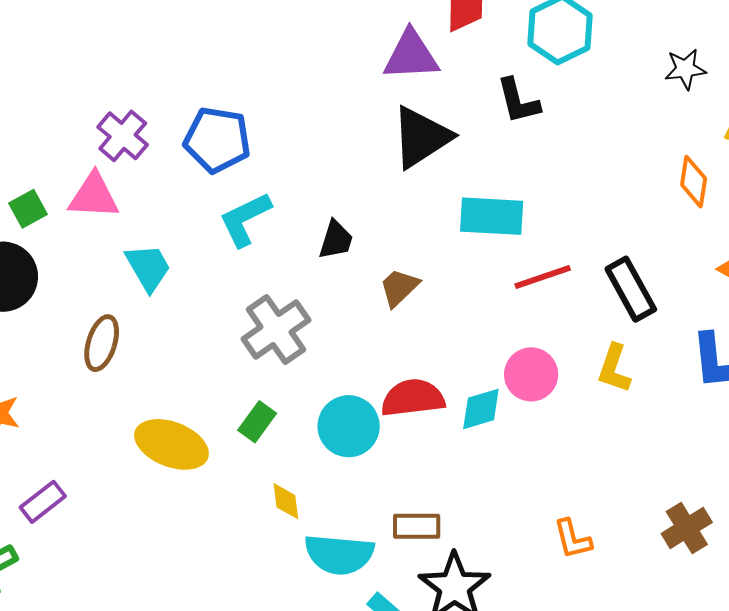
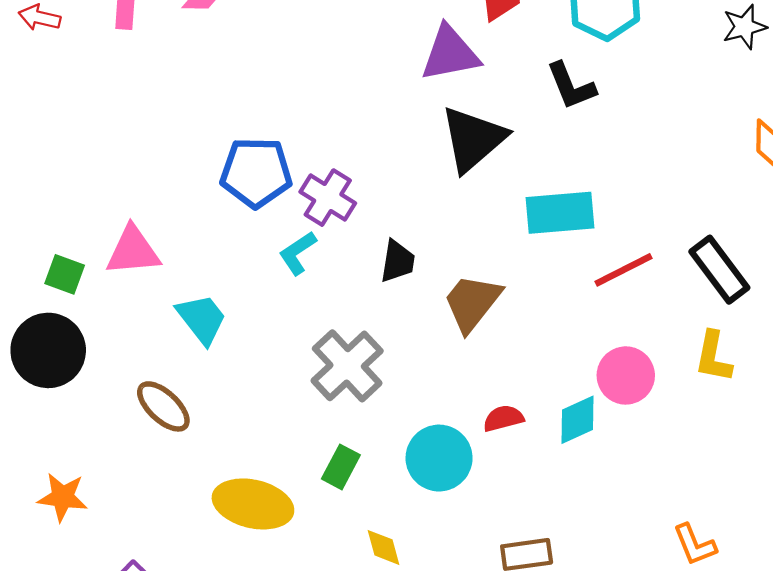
purple cross: (123, 136) -> (328, 198), moved
green square: (28, 209) -> (65, 274), turned -33
cyan L-shape: (245, 219) -> (298, 253), size x0.7
brown trapezoid: (399, 287) -> (472, 303), size x1.4
brown ellipse: (102, 343) -> (163, 406), turned -56
red semicircle: (413, 398) -> (503, 418), size x0.6

